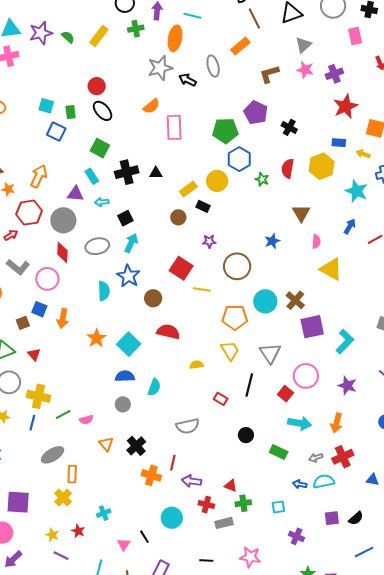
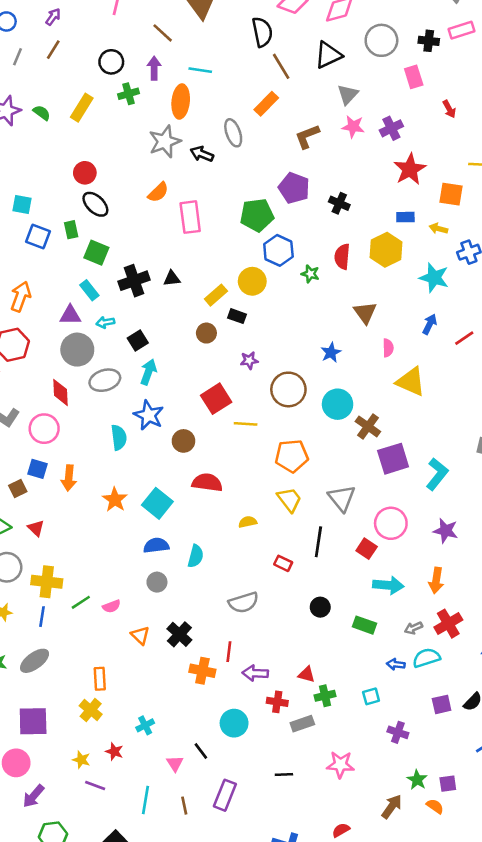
green rectangle: (71, 112) -> (71, 230), moved
gray circle: (63, 220) -> (77, 350), moved
red square: (181, 268) -> (216, 399), turned 30
cyan circle: (265, 301) -> (338, 404), moved
gray ellipse: (53, 455) -> (35, 661), moved

